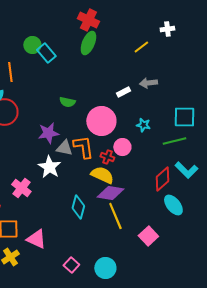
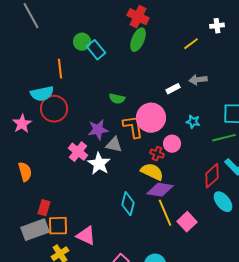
orange L-shape: (83, 147) -> (133, 127), moved
pink cross: (21, 188) -> (78, 152), moved
pink square: (148, 236) -> (187, 222), moved

